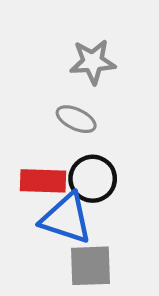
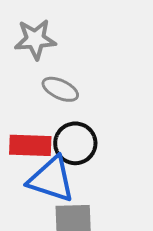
gray star: (93, 62) -> (35, 39), moved

